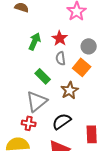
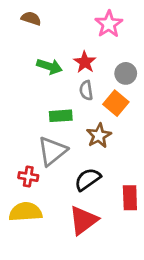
green arrow: (35, 41) -> (49, 66), turned 84
green rectangle: (43, 76) -> (61, 116), turned -49
red cross: (29, 123) -> (28, 177), moved

